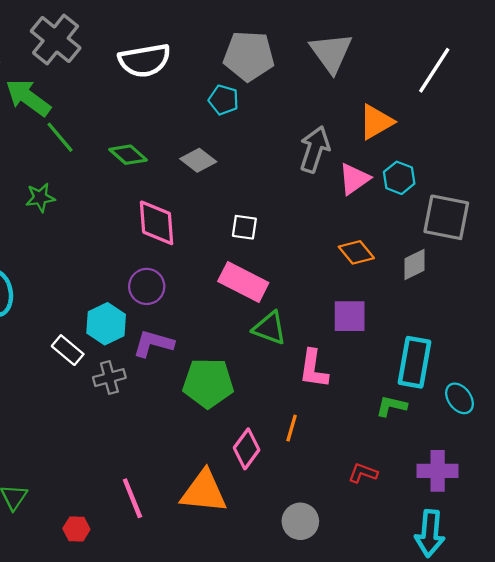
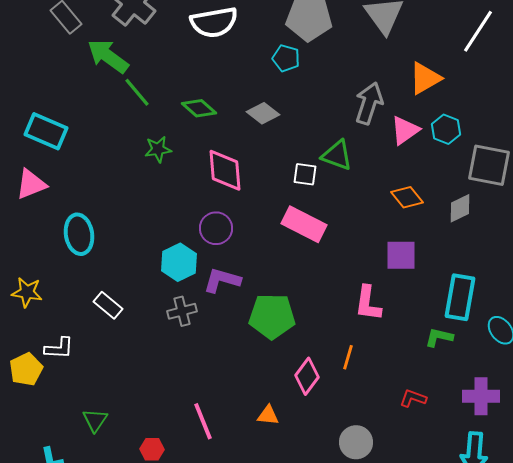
green star: (40, 198) -> (158, 149), moved
green triangle: (270, 328) -> (337, 155), moved
white rectangle: (68, 350) -> (108, 305), moved
orange triangle: (204, 492) -> (268, 415), size x0.5

